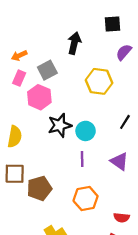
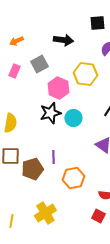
black arrow: (74, 43) -> (63, 40), turned 84
orange arrow: (19, 56) -> (16, 41), moved
pink hexagon: (39, 97) -> (58, 88), moved
purple line: (82, 159) -> (53, 157), moved

